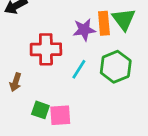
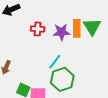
red cross: (46, 49) -> (38, 29), moved, size x0.6
green hexagon: (116, 67) -> (62, 79), moved

